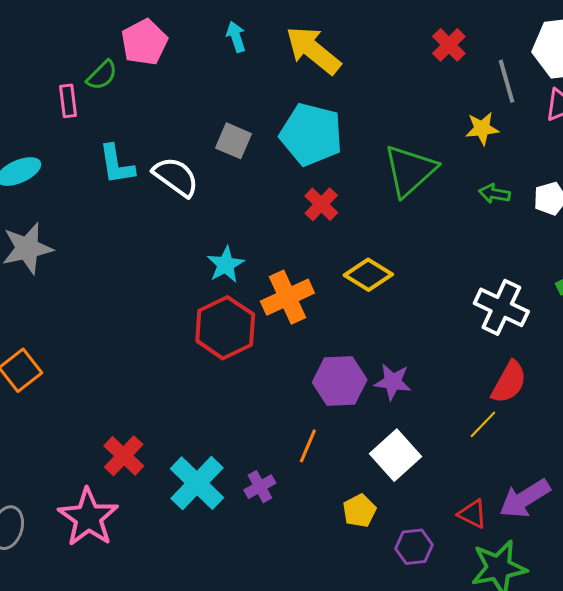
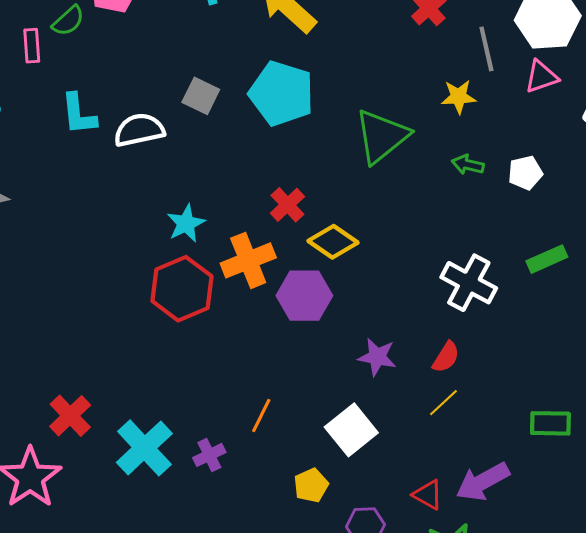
white semicircle: (176, 177) -> (139, 130), turned -51
red cross: (321, 204) -> (287, 205), moved
purple hexagon: (340, 381) -> (304, 296), moved
purple star: (393, 382) -> (377, 357), moved
red semicircle: (509, 382) -> (446, 357), moved, size x0.7

